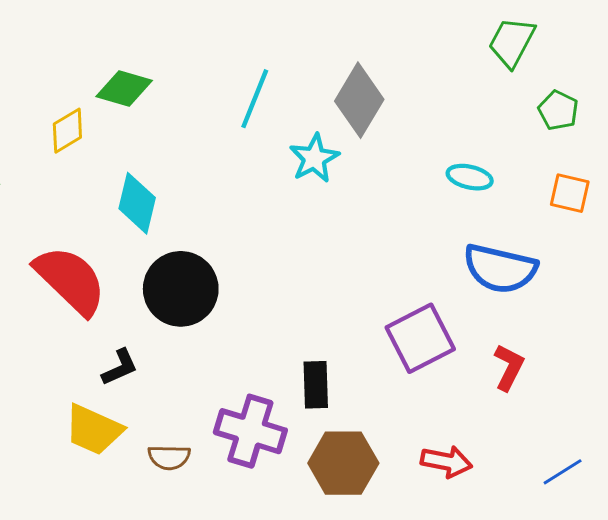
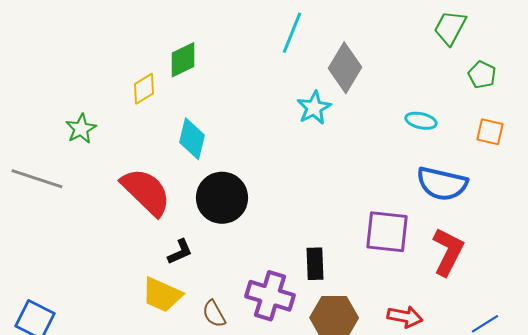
green diamond: (124, 89) -> (183, 60), turned -42
cyan line: (255, 99) -> (292, 33), moved
purple square: (420, 338) -> (387, 232), turned 33
red L-shape: (509, 367) -> (448, 252), size x1.5
brown semicircle: (169, 457) -> (214, 314), turned 60

